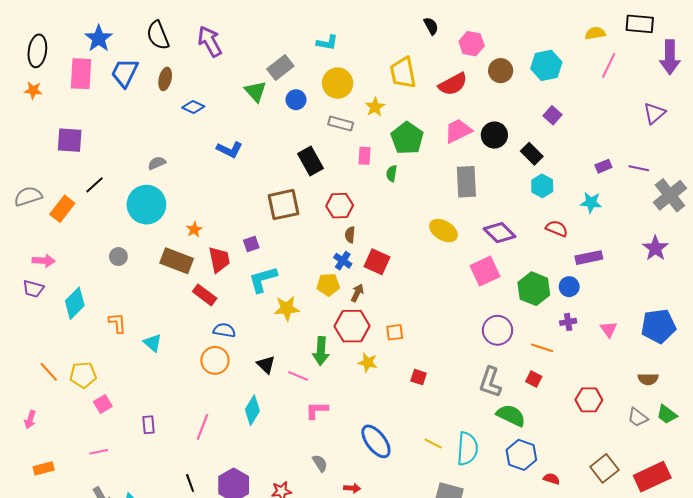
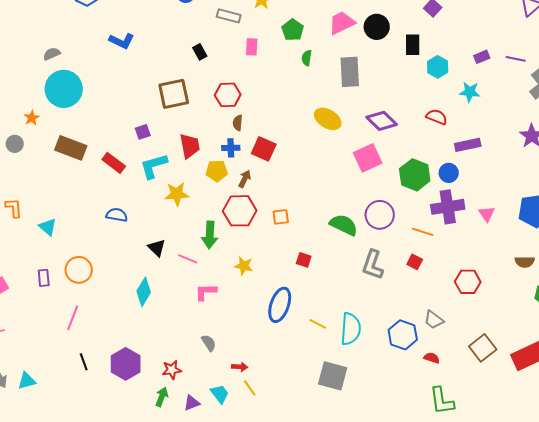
green pentagon: (407, 138) -> (293, 30), size x0.7
black rectangle: (532, 154) -> (413, 45), turned 45
black rectangle: (311, 161) -> (200, 52), size x0.6
green semicircle: (392, 173) -> (307, 58), moved
cyan hexagon: (542, 186) -> (438, 67), moved
cyan circle: (146, 205) -> (64, 89), moved
orange star: (194, 230) -> (32, 118), moved
red trapezoid: (219, 260) -> (190, 146), moved
blue cross: (343, 261) -> (231, 148), turned -36
red rectangle: (205, 295) -> (114, 163), moved
purple cross: (568, 322) -> (448, 207), size x2.0
orange circle: (215, 360) -> (79, 270), moved
yellow star: (368, 362) -> (244, 266), moved
green semicircle: (511, 415) -> (344, 225), moved
gray trapezoid: (638, 418) -> (434, 320), moved
purple rectangle: (149, 425) -> (44, 278), moved
pink line: (203, 427) -> (73, 318), moved
blue ellipse: (376, 441) -> (280, 305), moved, turned 56

